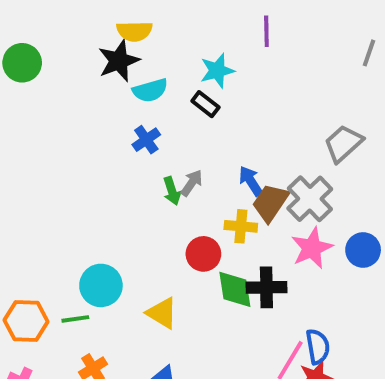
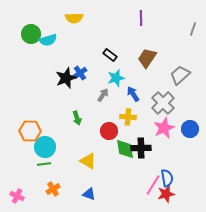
black star: (119, 61) -> (66, 78), moved
green circle: (22, 63) -> (31, 34), moved
cyan star: (217, 71) -> (116, 78), moved
cyan semicircle: (150, 90) -> (48, 40), moved
green arrow: (172, 191) -> (77, 118), moved
brown trapezoid: (270, 203) -> (147, 58), moved
cyan circle: (101, 285) -> (45, 147), moved
orange hexagon: (26, 321) -> (30, 131), moved

